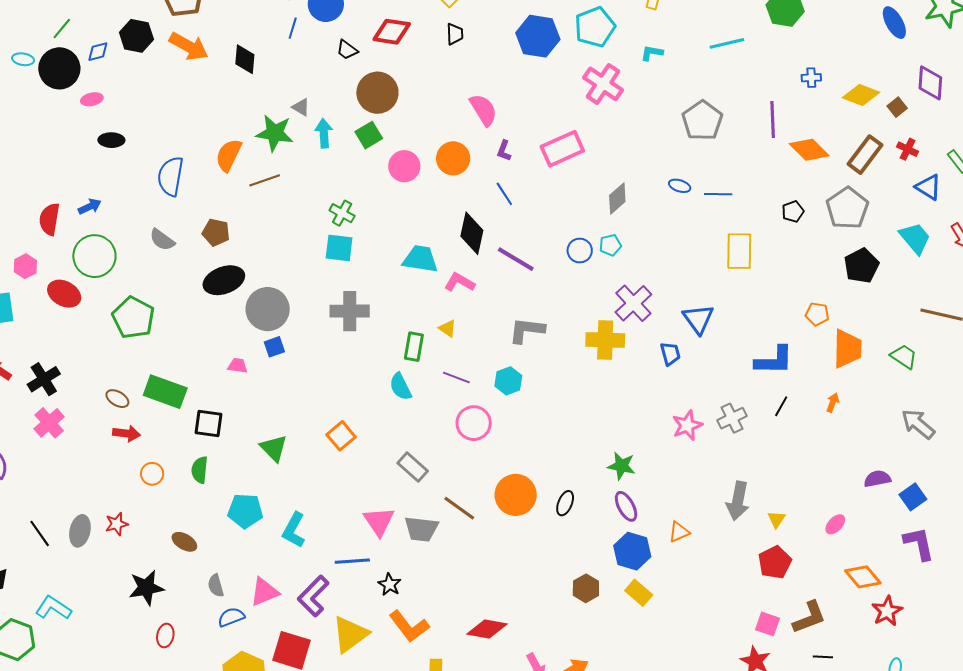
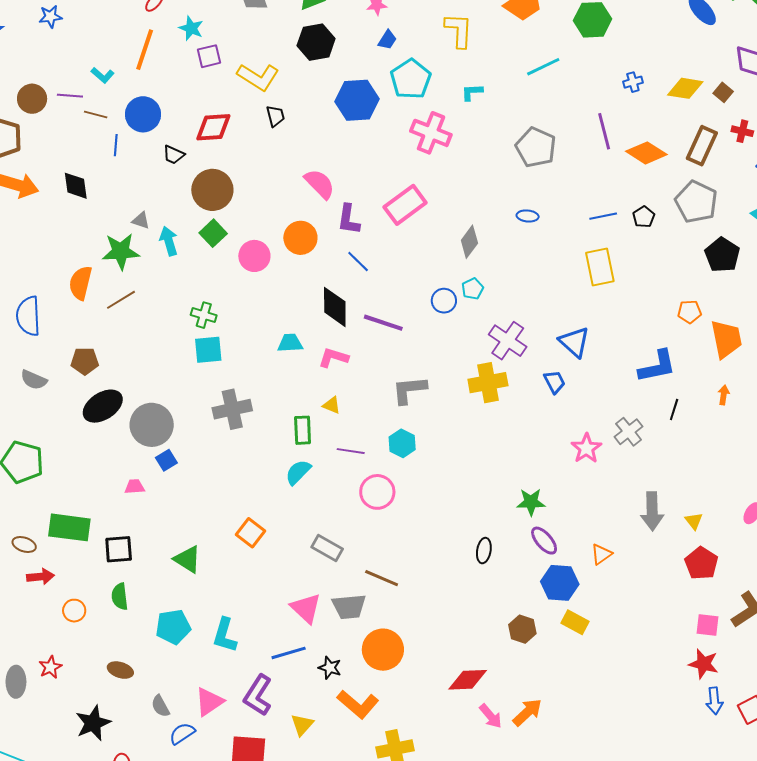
purple L-shape: (504, 151) -> (348, 219), size x1.5
blue line: (718, 194) -> (603, 216), moved
cyan trapezoid: (420, 259) -> (290, 343), size x0.7
cyan semicircle: (400, 387) -> (298, 472), turned 84
orange circle: (516, 495) -> (383, 650), moved
red diamond: (487, 629) -> (468, 680), moved
yellow triangle: (350, 634) -> (302, 725), size x0.6

